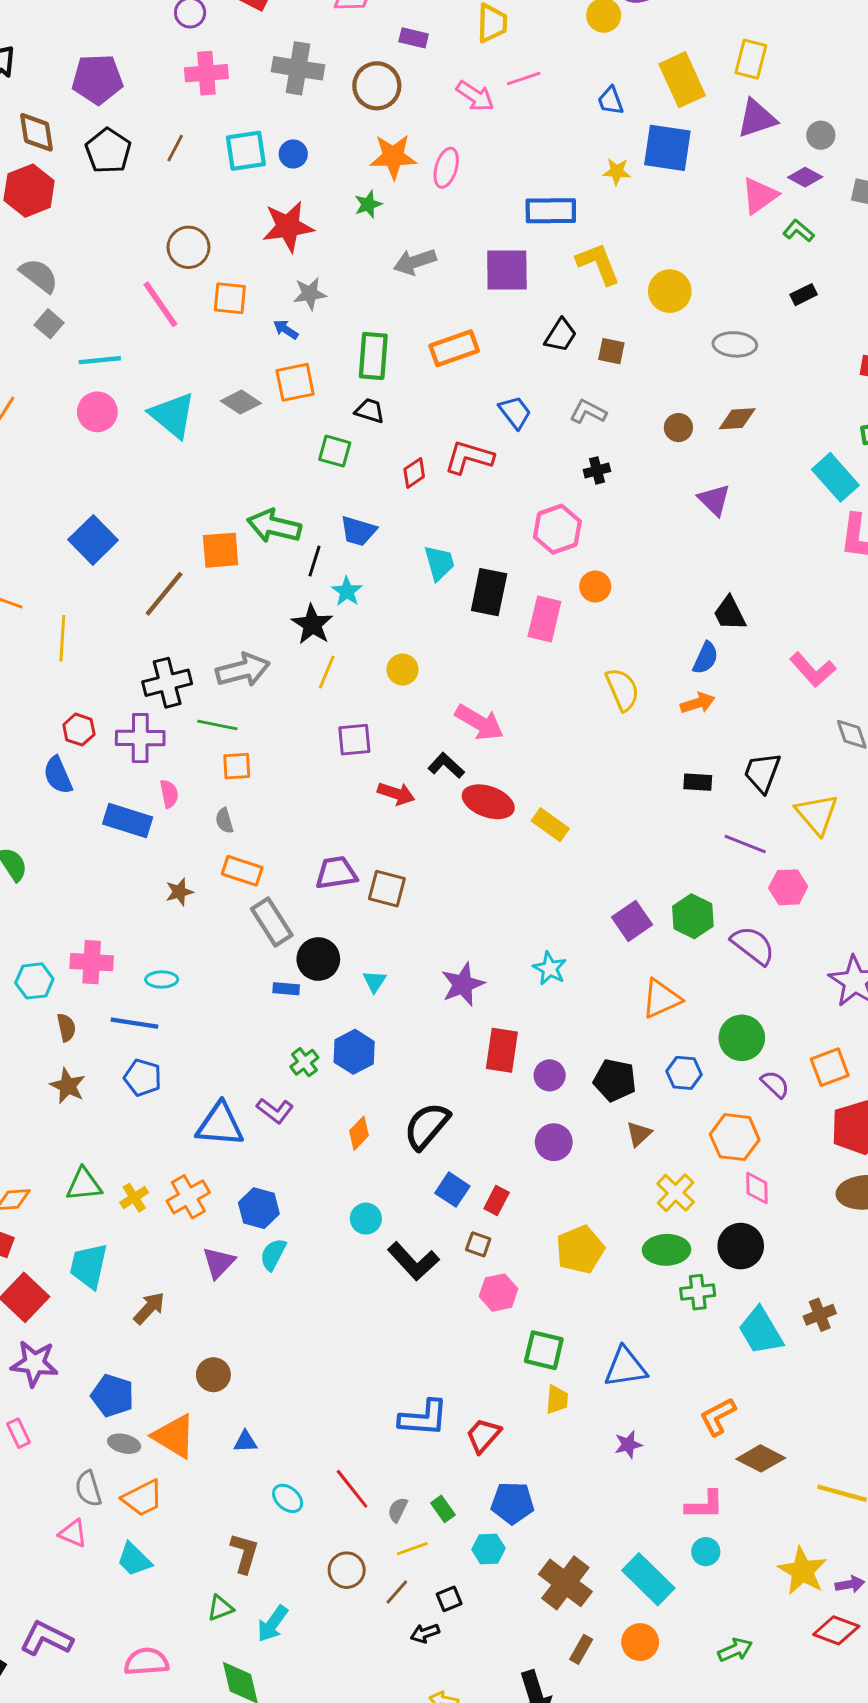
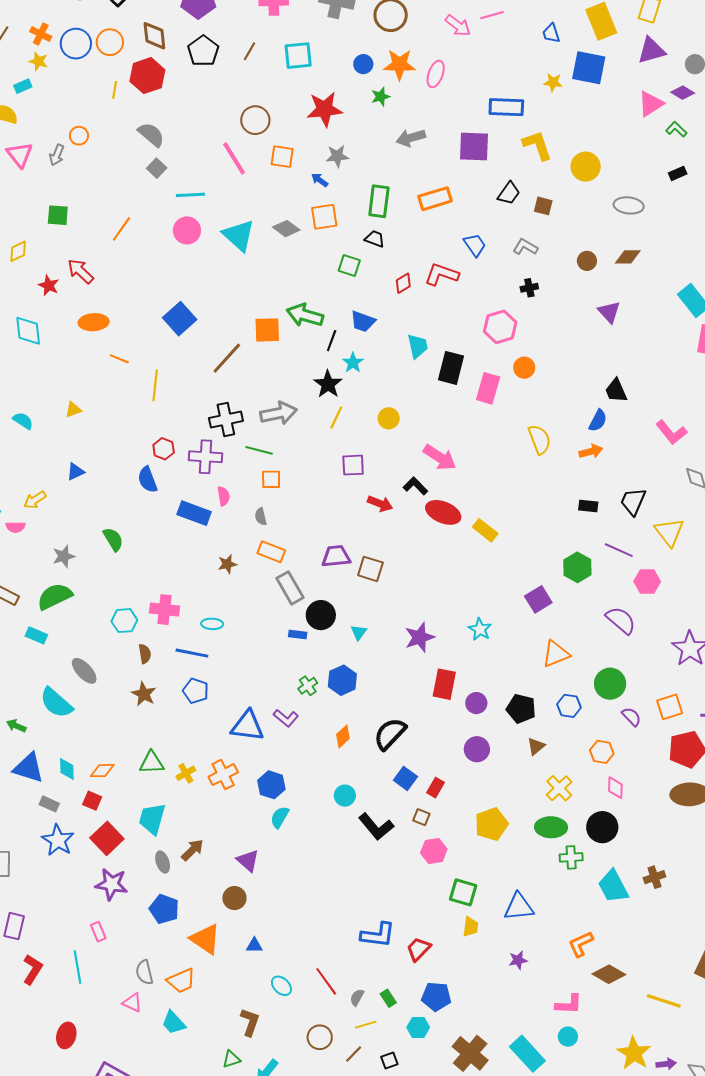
blue circle: (293, 154) -> (363, 64), moved
green hexagon: (693, 916) -> (577, 567), moved
orange hexagon: (735, 1137) -> (602, 752), size x0.7
purple triangle: (219, 1263) -> (248, 861), moved, turned -35
gray ellipse: (124, 1444) -> (163, 862), moved, turned 55

